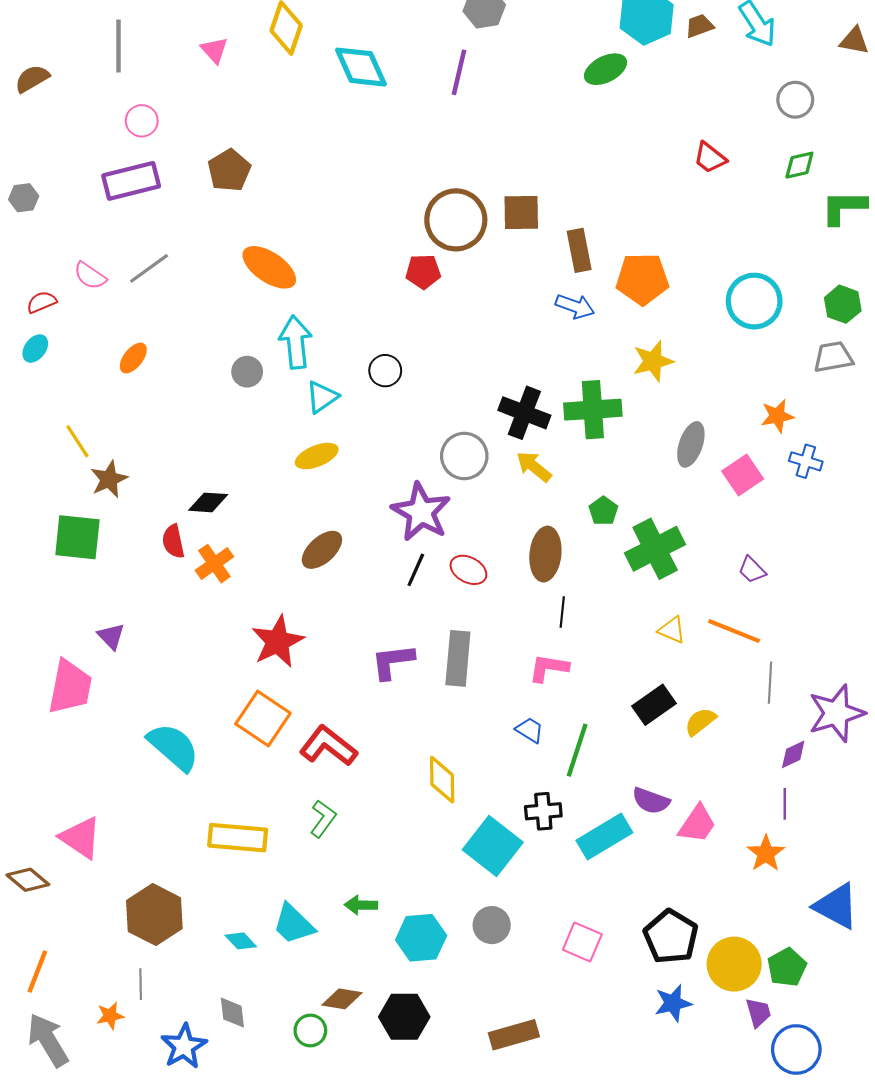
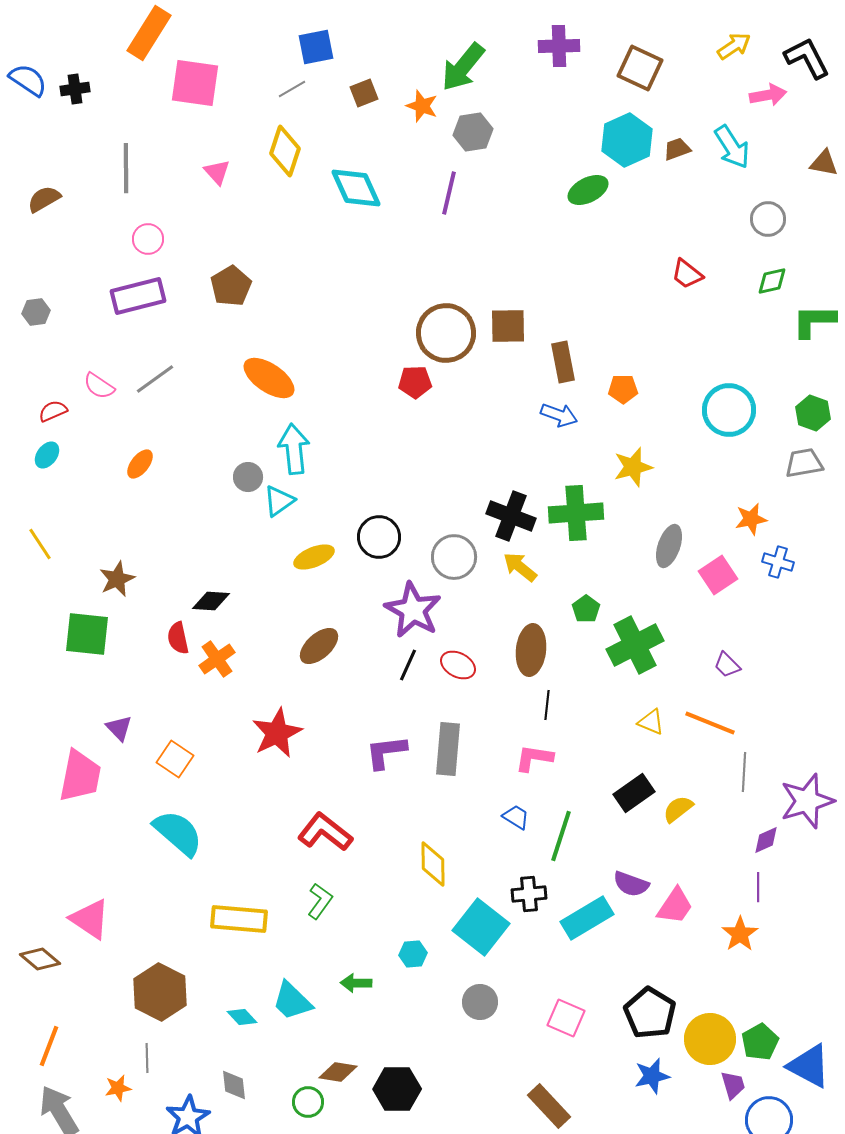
orange pentagon: (642, 279) -> (623, 389), size x0.6
black circle: (385, 371) -> (379, 537), moved, size x1.4
cyan triangle: (322, 397) -> (279, 501), moved
yellow line: (77, 441) -> (40, 544), moved
orange square: (263, 718) -> (175, 759), moved, size x0.7
blue triangle: (836, 906) -> (809, 1066), moved
cyan hexagon: (421, 938) -> (413, 954), moved, size x0.6
brown rectangle: (514, 1035) -> (549, 1106), moved, turned 63

